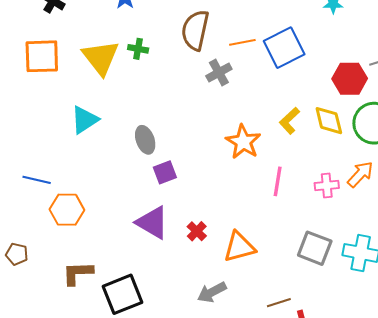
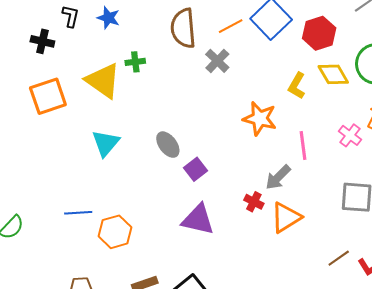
red hexagon: (350, 79) -> (319, 33), moved
pink cross: (327, 186) -> (350, 135), turned -30
red cross: (197, 231) -> (254, 202), moved
gray arrow: (212, 292) -> (278, 177), moved

